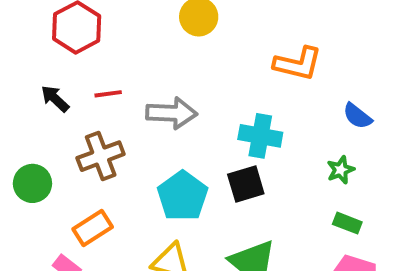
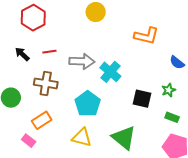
cyan cross: (260, 136) -> (110, 72), moved, turned 30
brown cross: (101, 156) -> (46, 83), turned 30
black square: (246, 184) -> (142, 99), moved, turned 30

